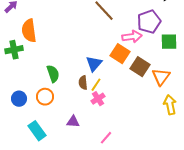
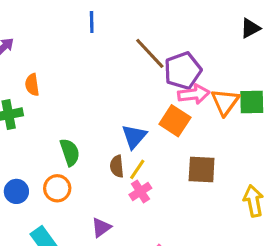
purple pentagon: (149, 22) -> (183, 71), moved
orange semicircle: (29, 31) -> (32, 85), size x0.6
brown square: (140, 67) -> (202, 169), moved, turned -30
orange triangle: (161, 77) -> (225, 102), moved
purple triangle: (73, 122) -> (101, 228), turned -40

